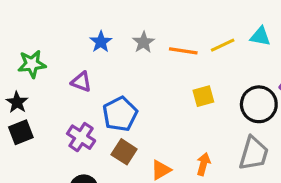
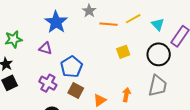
cyan triangle: (260, 36) -> (158, 24), moved, turned 40
blue star: (101, 42) -> (56, 22), size x1.6
gray star: (144, 42) -> (89, 11), moved

